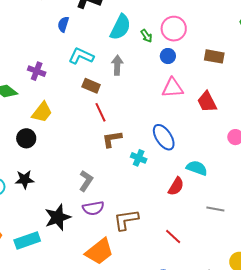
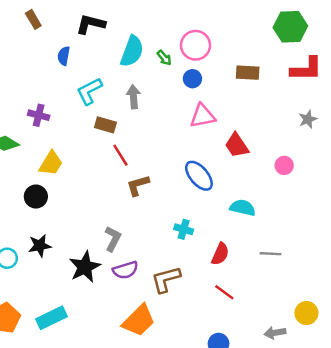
cyan L-shape: (81, 56) -> (89, 91), turned -45
red trapezoid: (207, 102) -> (237, 145), moved
cyan cross: (139, 158) -> (184, 229), moved
red semicircle: (176, 186) -> (220, 254), moved
black star: (58, 217) -> (85, 267), moved

